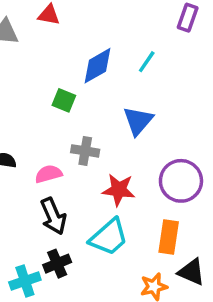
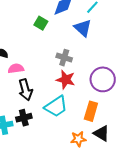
blue triangle: (138, 121) -> (83, 28), moved, turned -36
gray cross: (85, 151) -> (64, 58), moved
pink semicircle: (48, 174) -> (16, 68), moved

